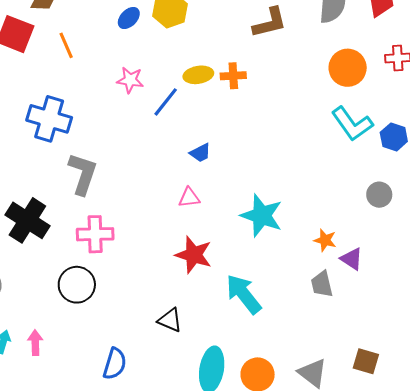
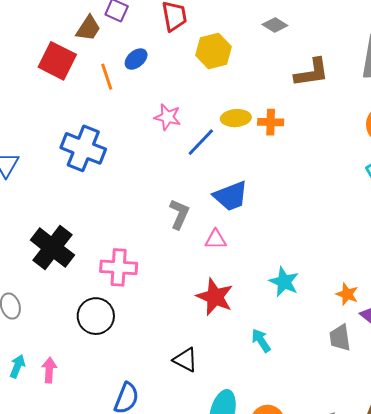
blue ellipse: (129, 18) -> (136, 59), moved
blue trapezoid: (200, 153) -> (231, 196), size x1.6
gray L-shape: (83, 174) -> (179, 214), moved, size x0.7
cyan star: (262, 216) -> (284, 282), moved, size x0.7
cyan arrow: (244, 294) -> (261, 340), size x0.6

